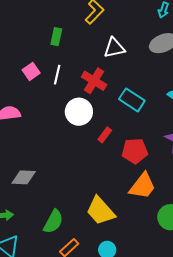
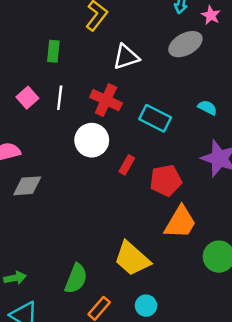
gray diamond: (24, 177) -> (27, 186), moved

